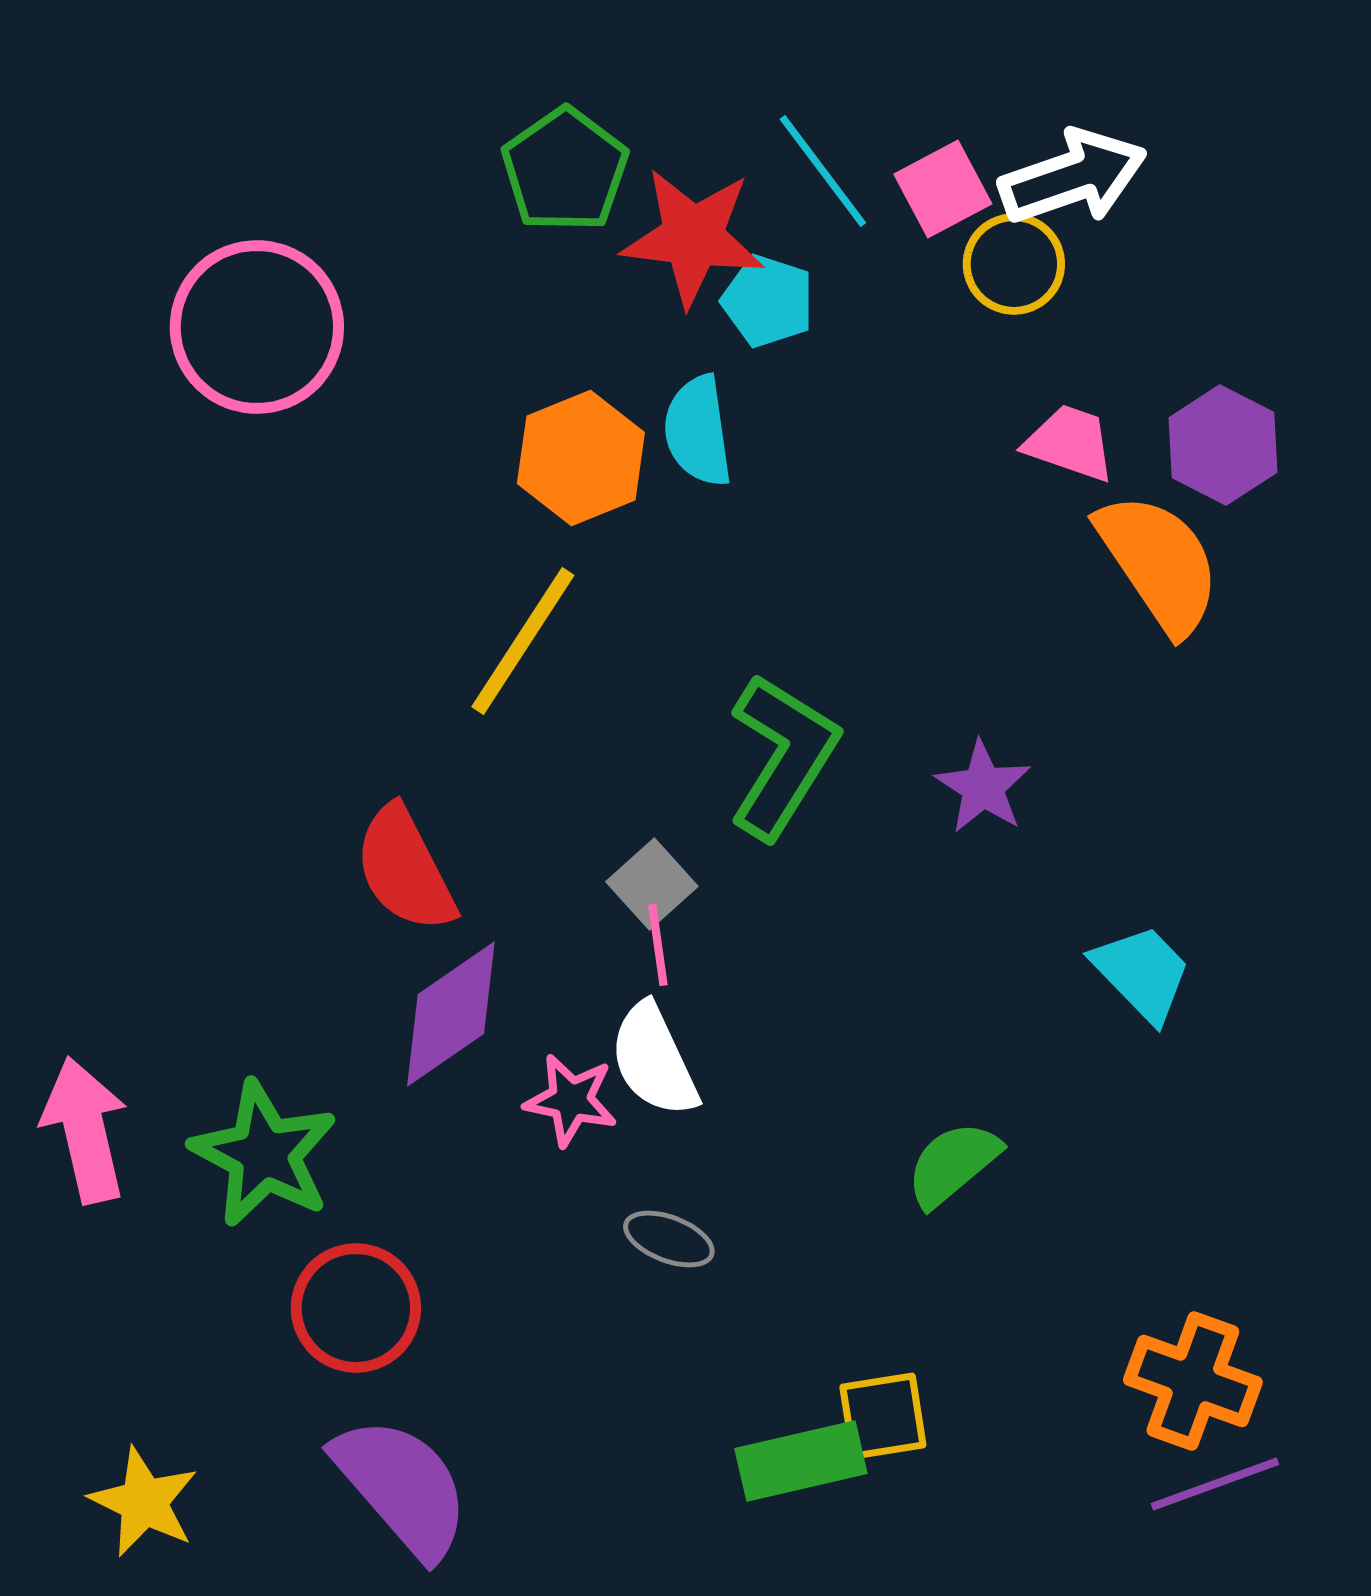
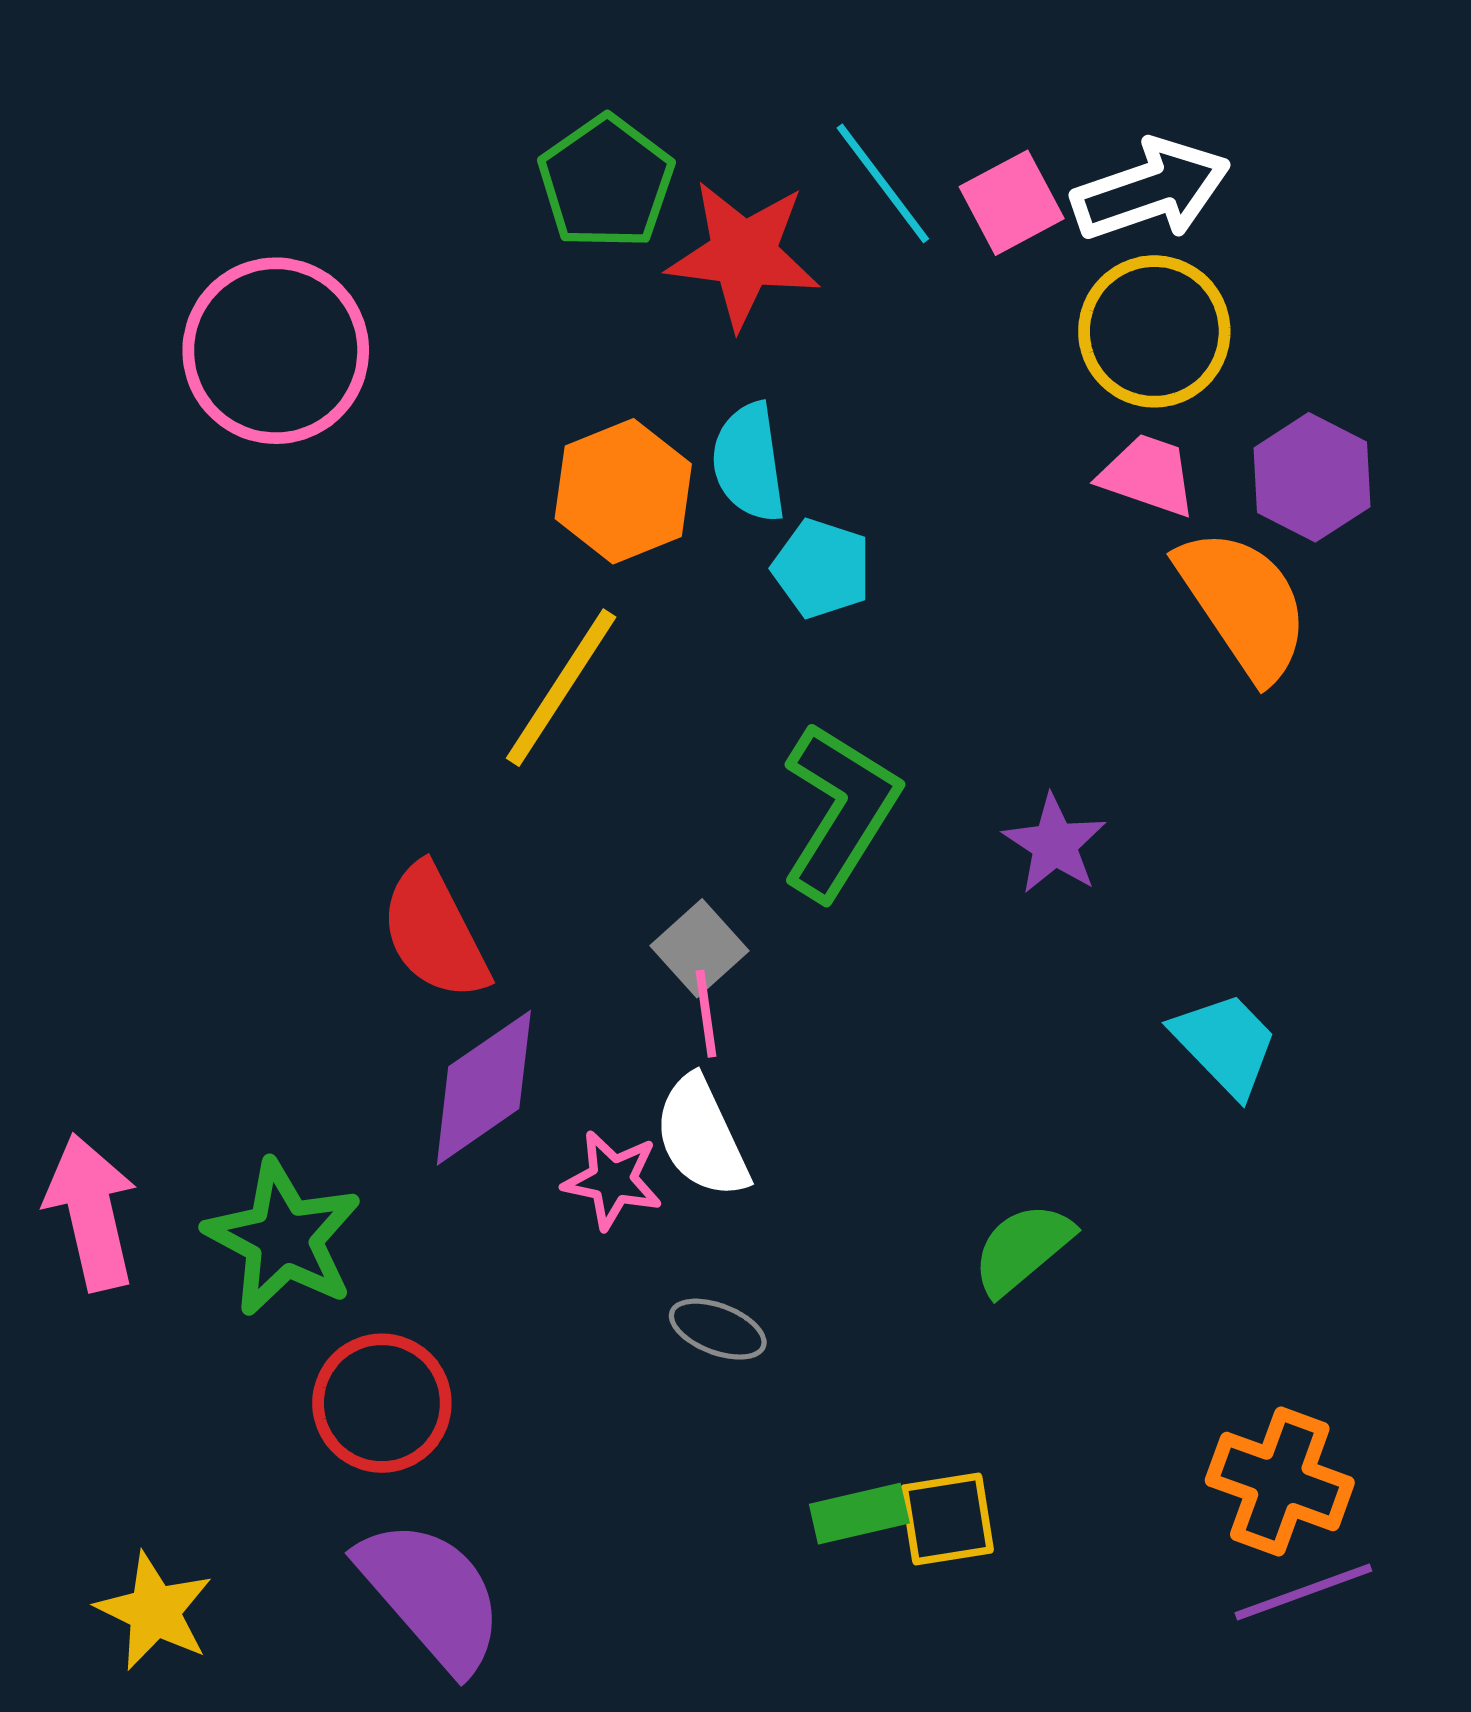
yellow circle: (1014, 264) -> (1154, 331), moved, size x1.4
cyan pentagon: (768, 301) -> (822, 568), moved
green rectangle: (801, 1461) -> (859, 1514), moved, size x0.7

